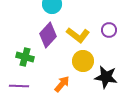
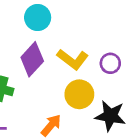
purple circle: (109, 30) -> (110, 63), moved

